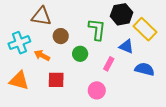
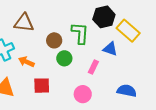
brown circle: (61, 36) -> (54, 40), moved
blue semicircle: (145, 69) -> (127, 91), moved

